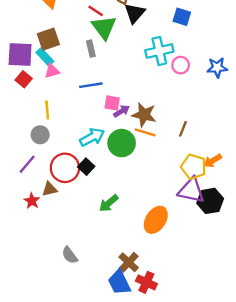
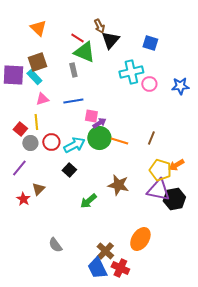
green triangle: (104, 27) -> (84, 52), turned -30
pink triangle: (52, 71) -> (42, 99), moved
red square: (24, 79) -> (20, 129), moved
brown star: (144, 115) -> (118, 185), moved
green circle: (122, 143) -> (99, 138), moved
red circle: (65, 168) -> (51, 142), moved, size x0.7
brown triangle: (50, 189) -> (38, 189), turned -32
orange ellipse: (156, 220) -> (140, 239), moved

